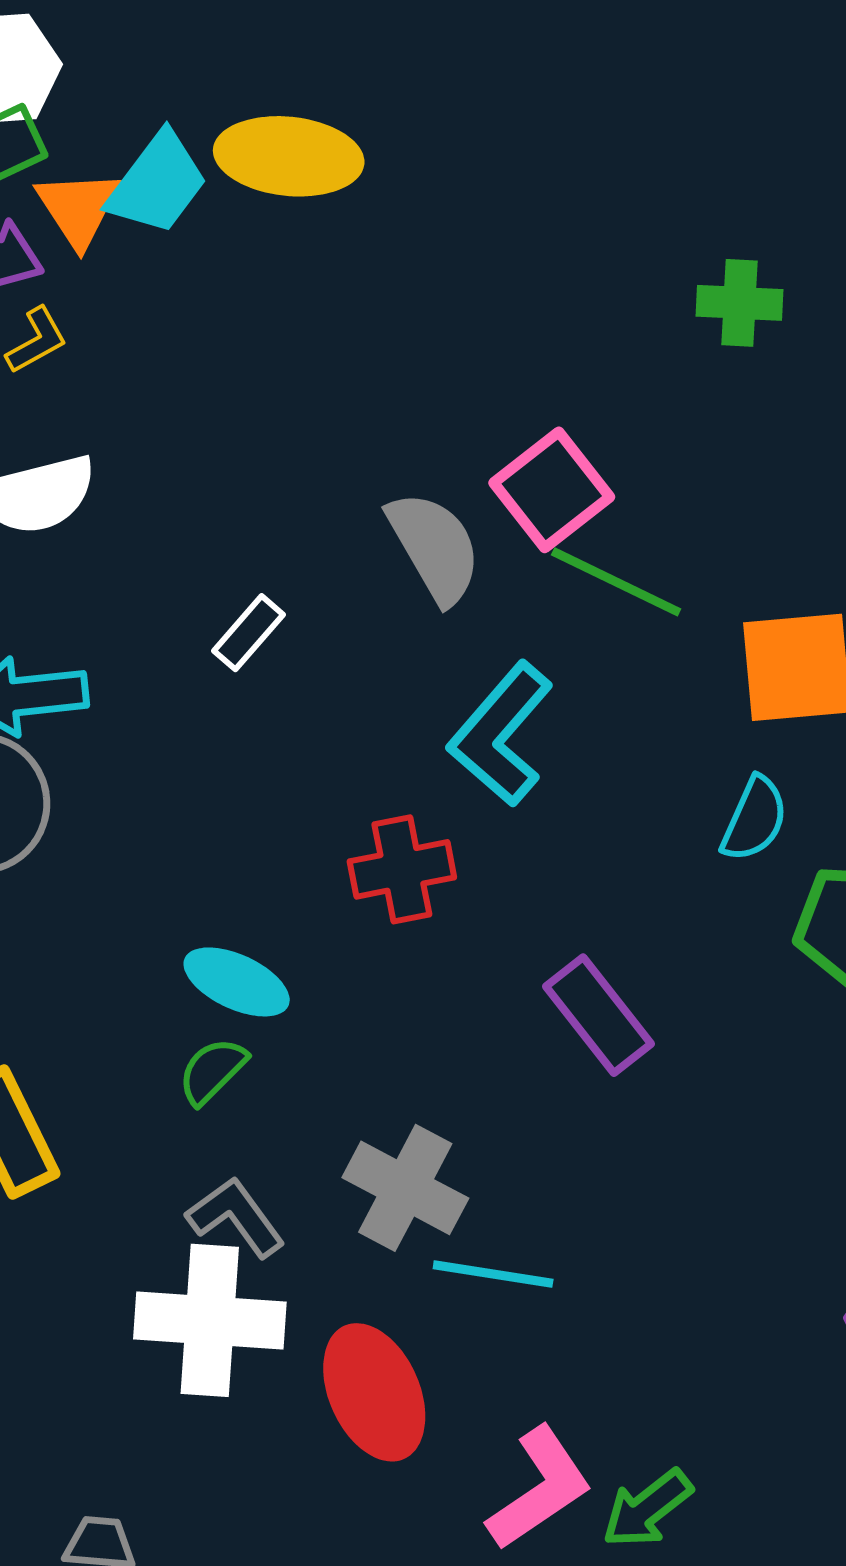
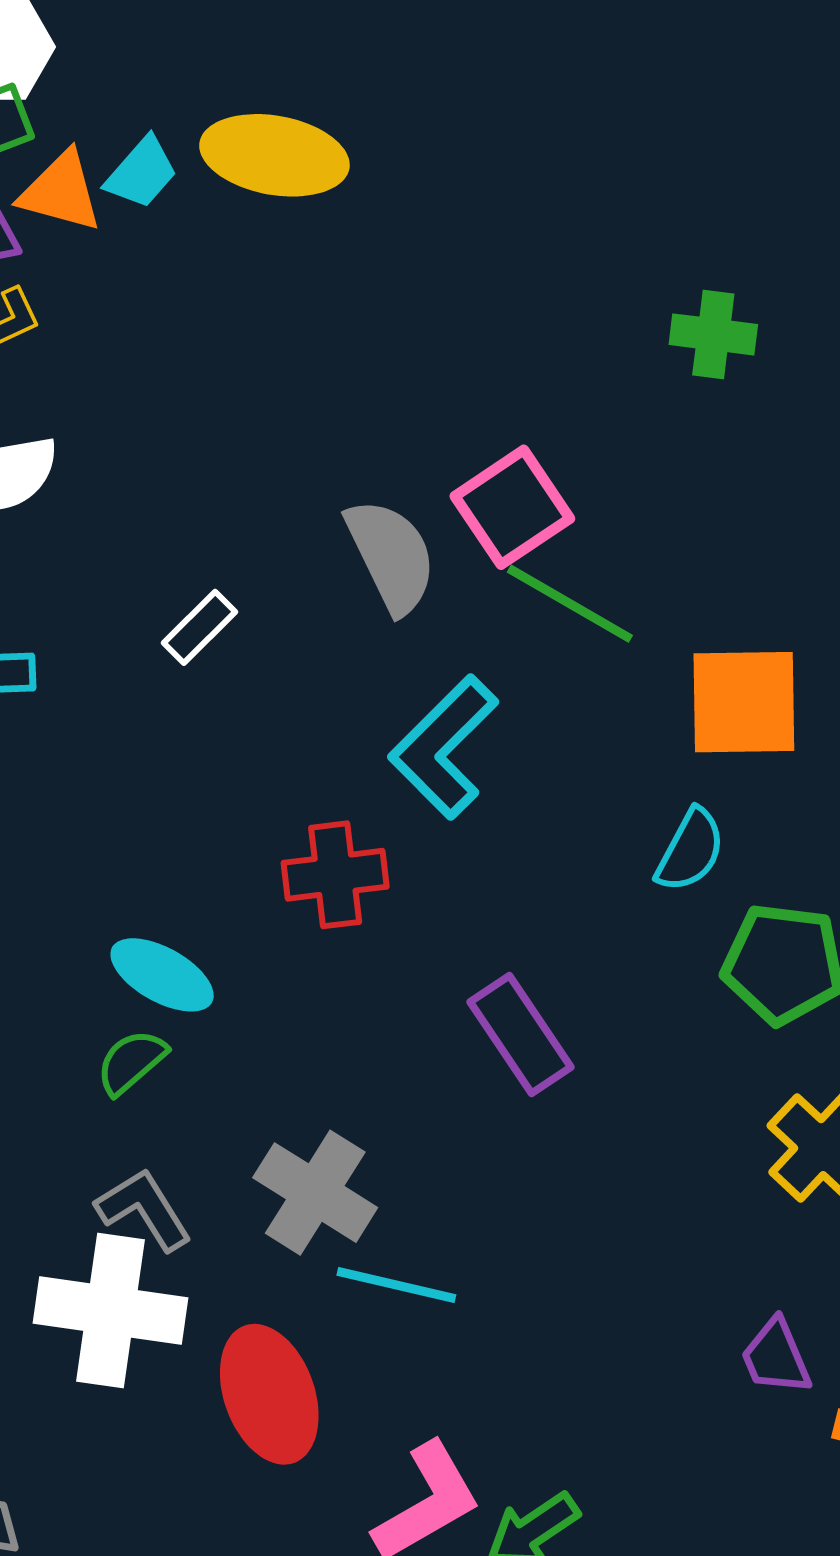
cyan trapezoid: (157, 183) -> (141, 173), size x0.7
orange triangle: (78, 208) -> (61, 192), turned -46

